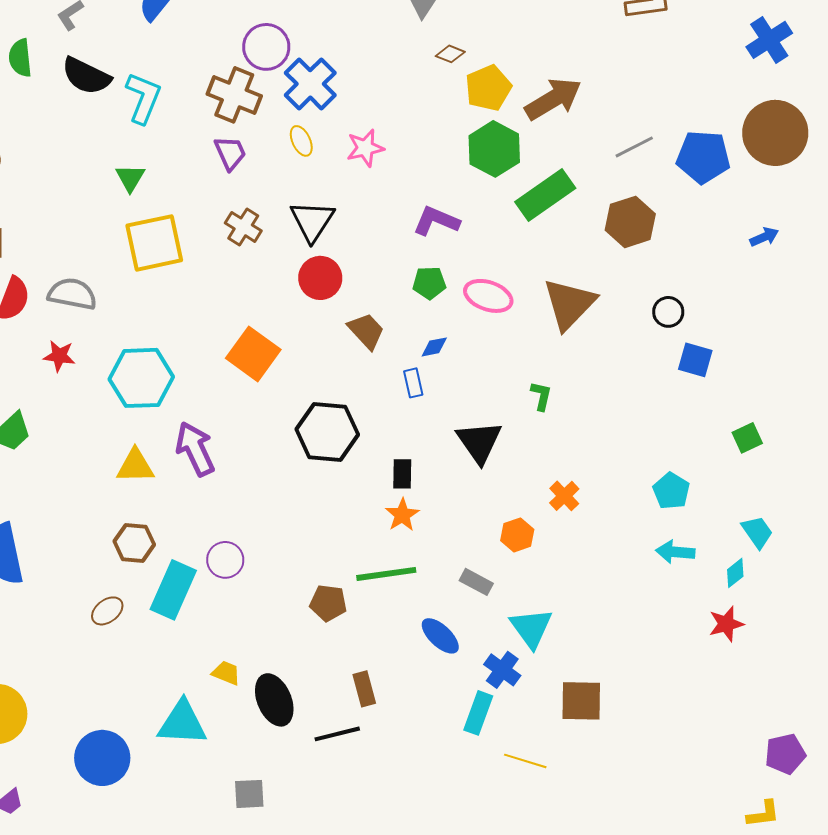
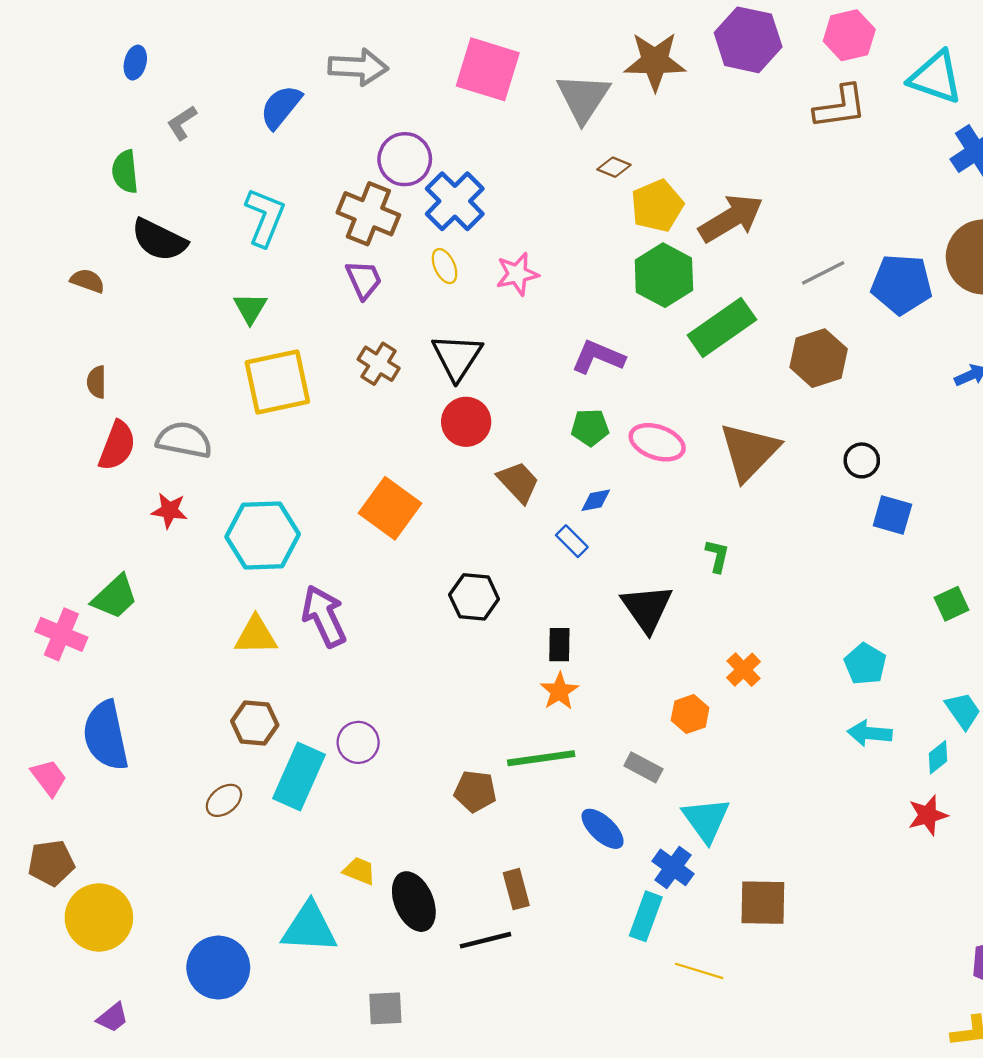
black semicircle: (86, 76) -> (159, 240), moved
blue rectangle: (413, 383) -> (572, 541), turned -32
black hexagon: (327, 432) -> (474, 597), size x0.7

